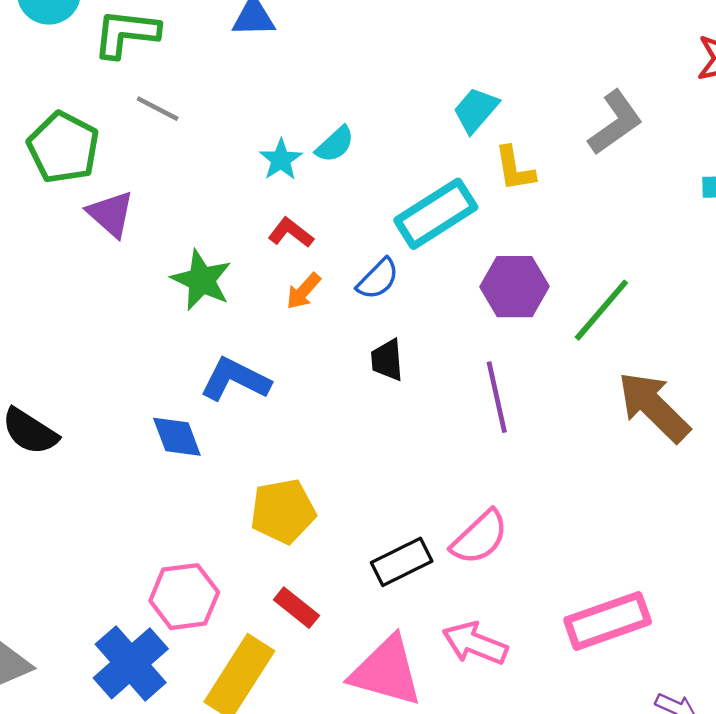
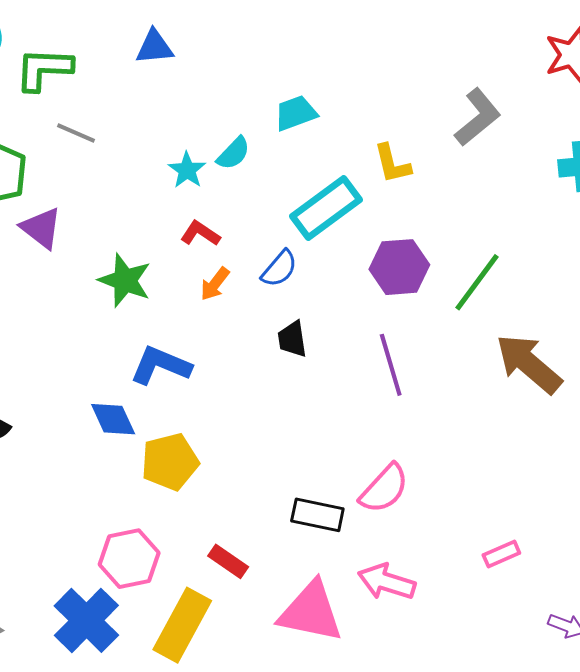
cyan trapezoid: (476, 110) -> (296, 113), moved, turned 33
yellow pentagon: (283, 511) -> (170, 462), moved
black rectangle: (402, 562) -> (317, 515), turned 42
pink rectangle: (608, 621) -> (501, 554), size x0.5

